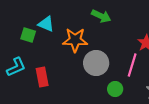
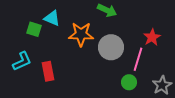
gray circle: (96, 63) -> (111, 47), moved
green circle: (115, 89) -> (129, 82), moved

